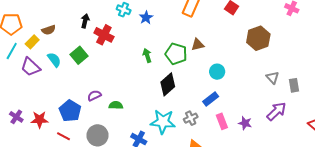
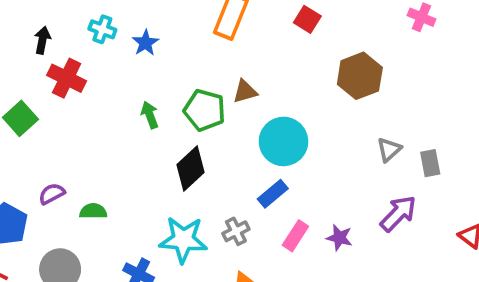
black arrow: (85, 21) -> (42, 40), moved
cyan circle: (217, 72) -> (283, 141), size x1.6
gray triangle: (273, 78) -> (389, 150), turned 32
pink rectangle: (222, 121) -> (295, 236), turned 56

